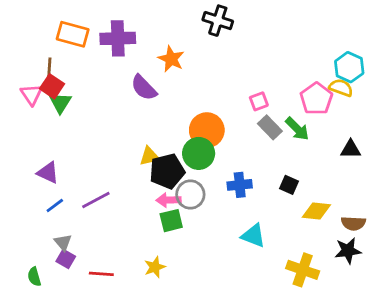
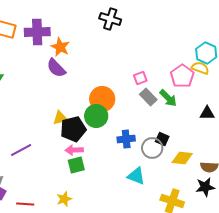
orange star: (171, 59) -> (60, 47), moved
gray circle: (190, 195) -> (152, 148), moved

